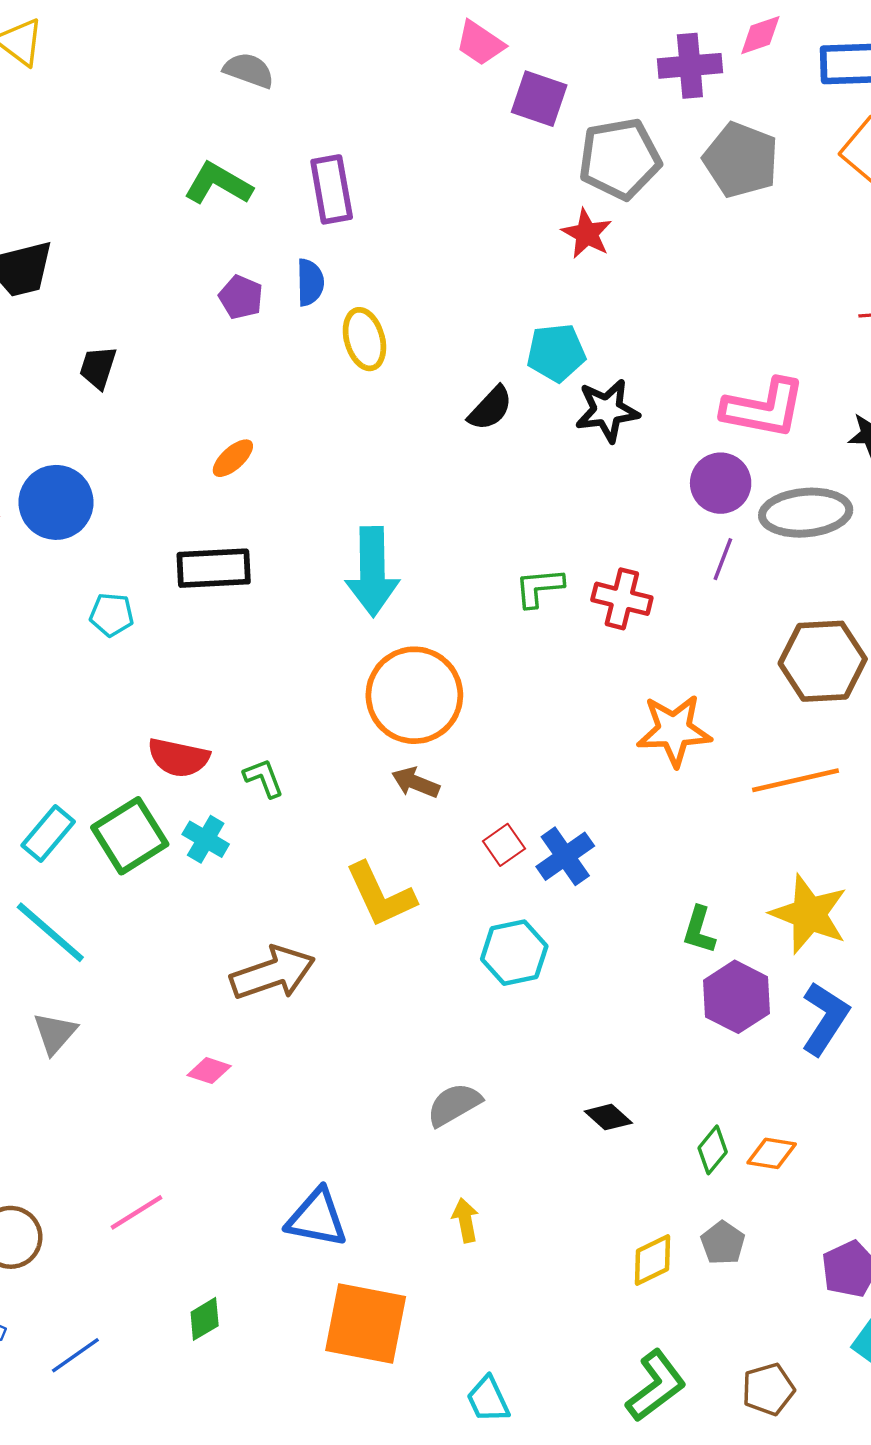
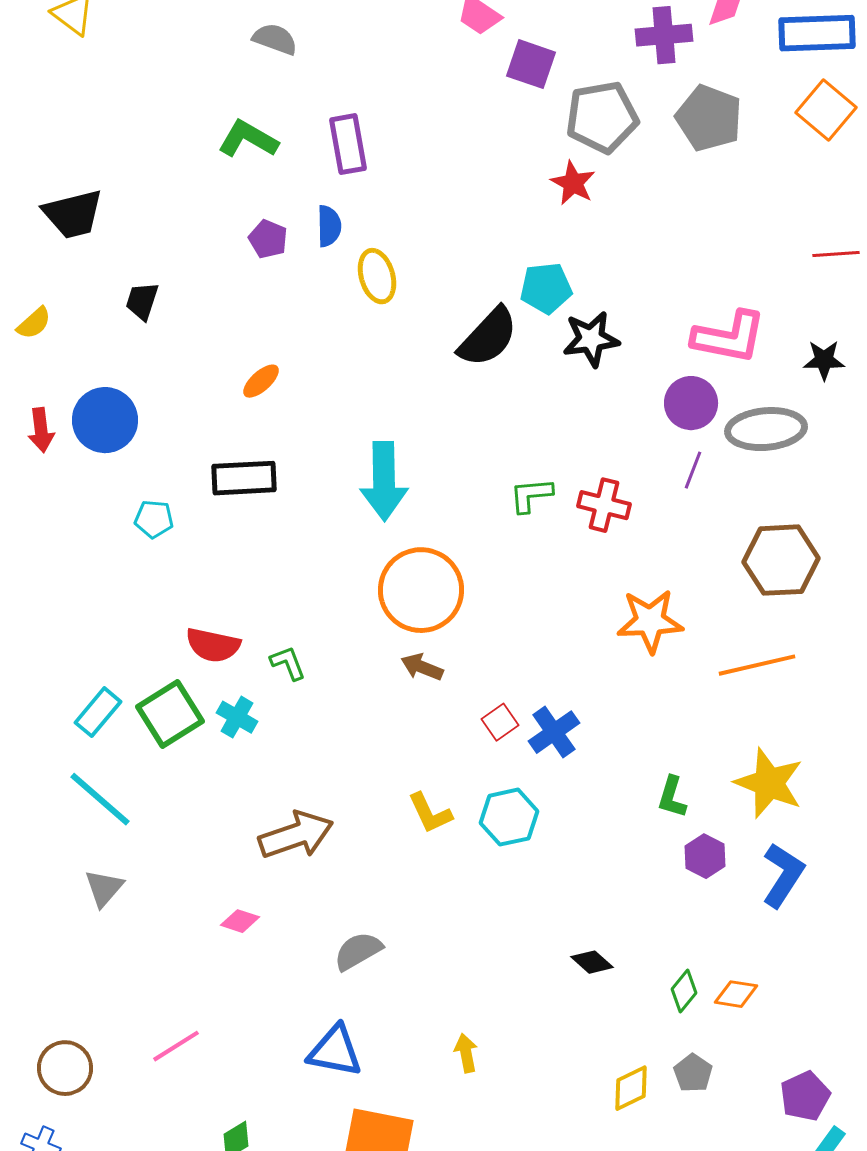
black semicircle: (490, 408) -> (488, 337), size x1.5
yellow L-shape: (380, 895) -> (430, 813), moved, size x0.7
purple hexagon: (736, 997) -> (705, 856), size x0.7
gray semicircle: (454, 1105) -> (358, 951), moved

